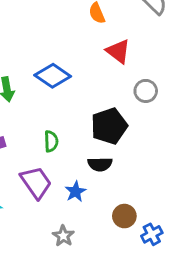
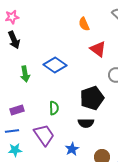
blue star: (76, 192) -> (72, 149), moved

